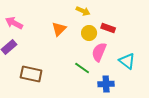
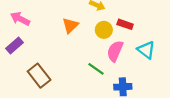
cyan triangle: (127, 61) -> (146, 50), moved
brown rectangle: (31, 74) -> (39, 76), turned 40

